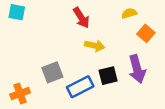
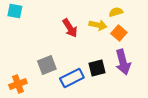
red arrow: (81, 18) -> (70, 28), moved
orange square: (146, 33) -> (119, 33), moved
yellow arrow: (95, 46) -> (98, 25), moved

